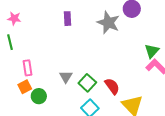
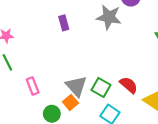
gray triangle: (66, 77) -> (76, 86), size x1.5
orange square: (25, 87) -> (70, 102), moved

